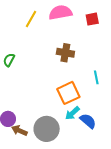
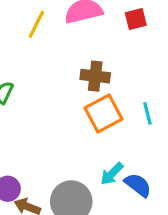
orange square: (68, 93) -> (103, 114), moved

